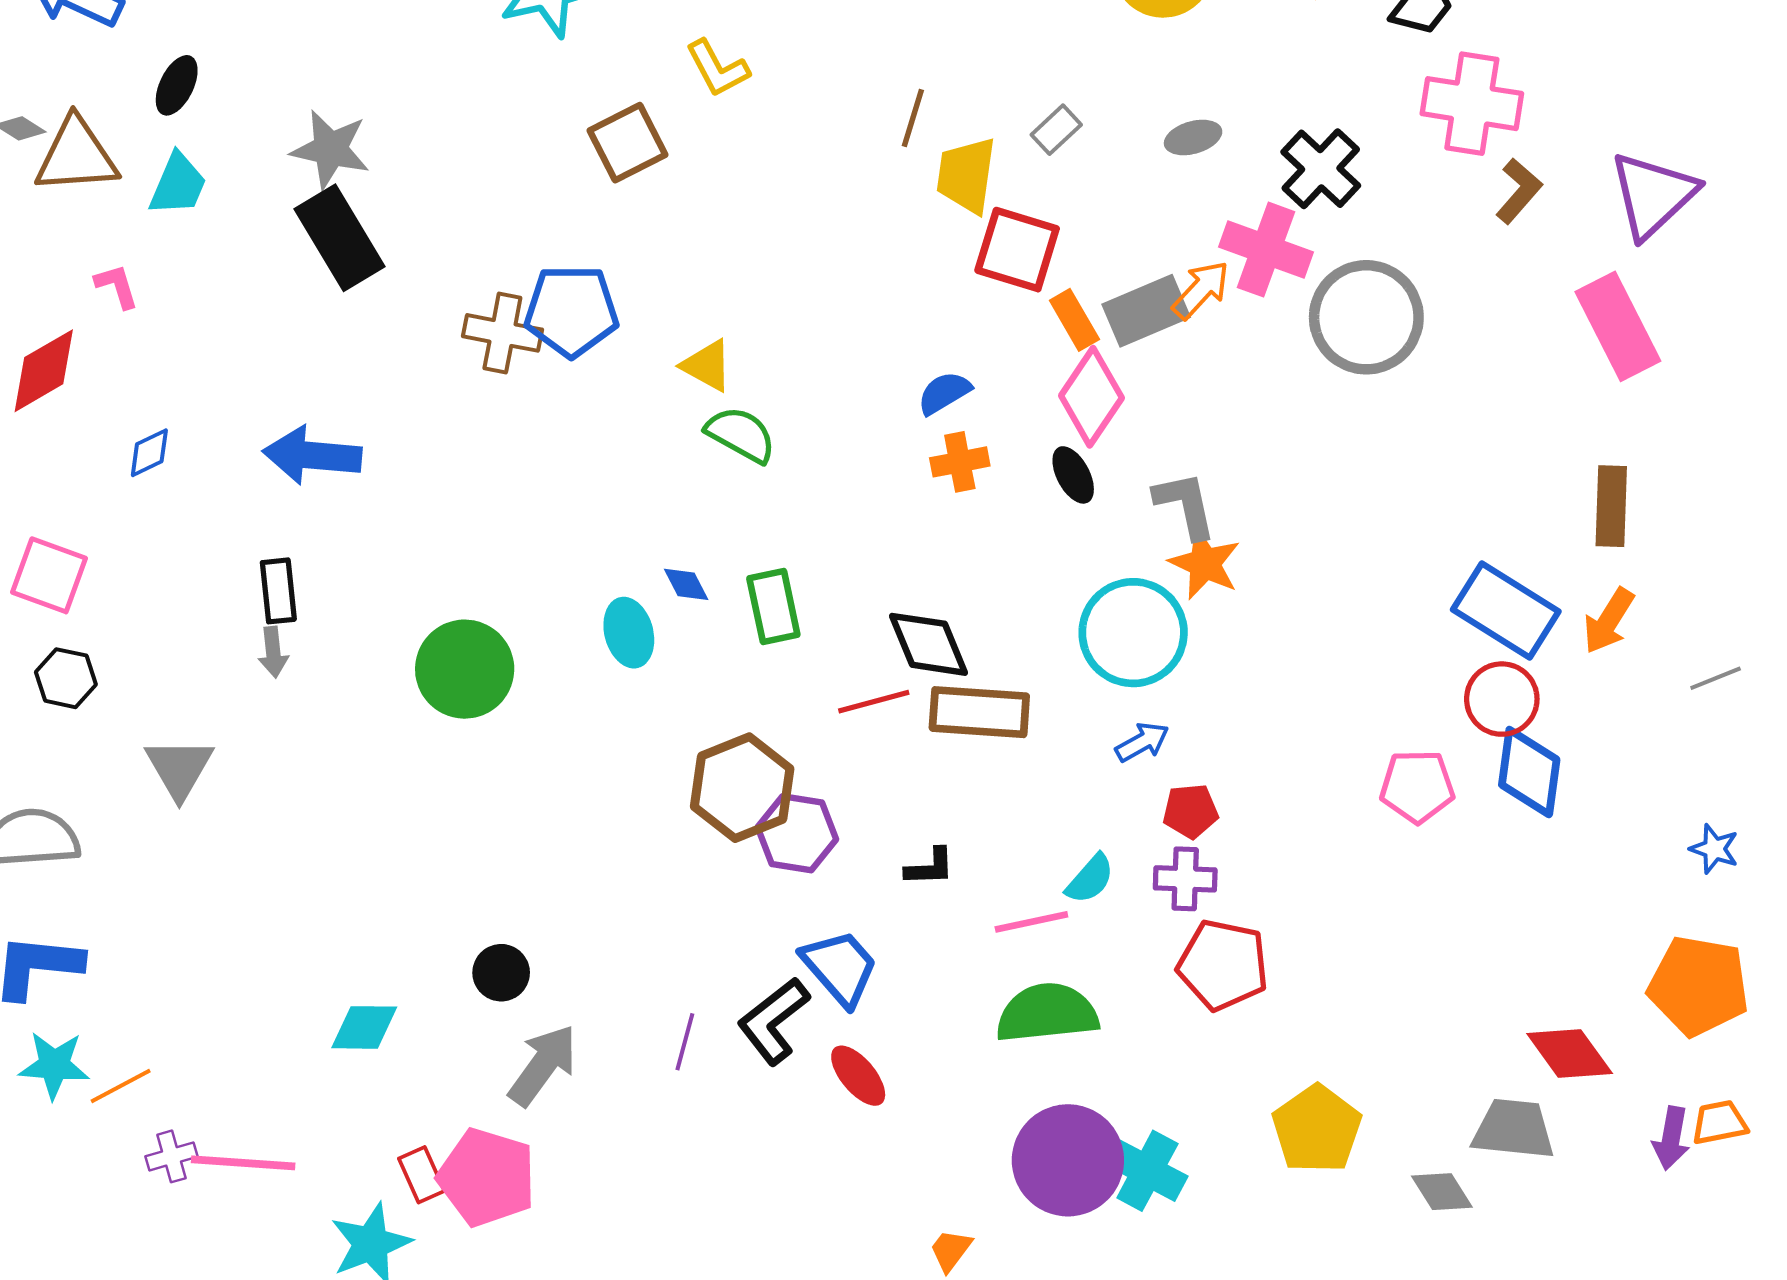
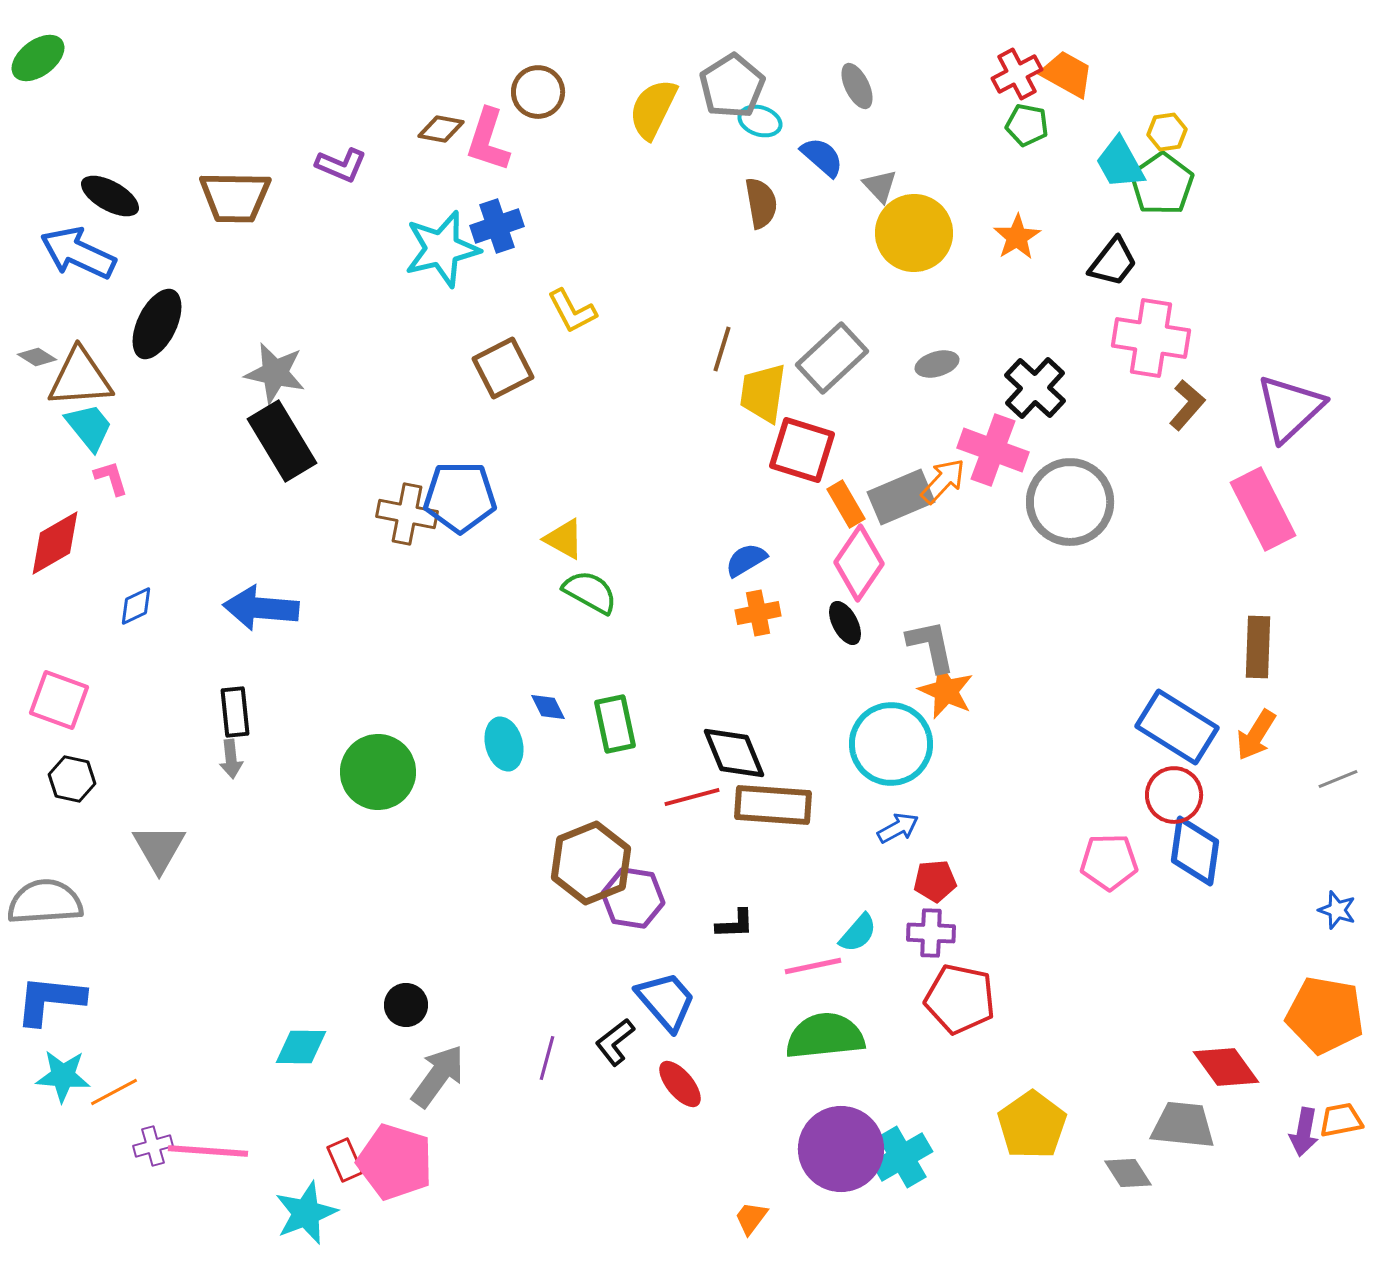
black ellipse: (177, 85) -> (157, 324), size x1.5
gray rectangle: (1056, 130) -> (832, 358), size x1.8
cyan trapezoid: (178, 184) -> (89, 427), moved, turned -62
black L-shape: (773, 1021) -> (615, 1042), size x0.7
cyan cross: (1147, 1171) -> (902, 1157), turned 32

